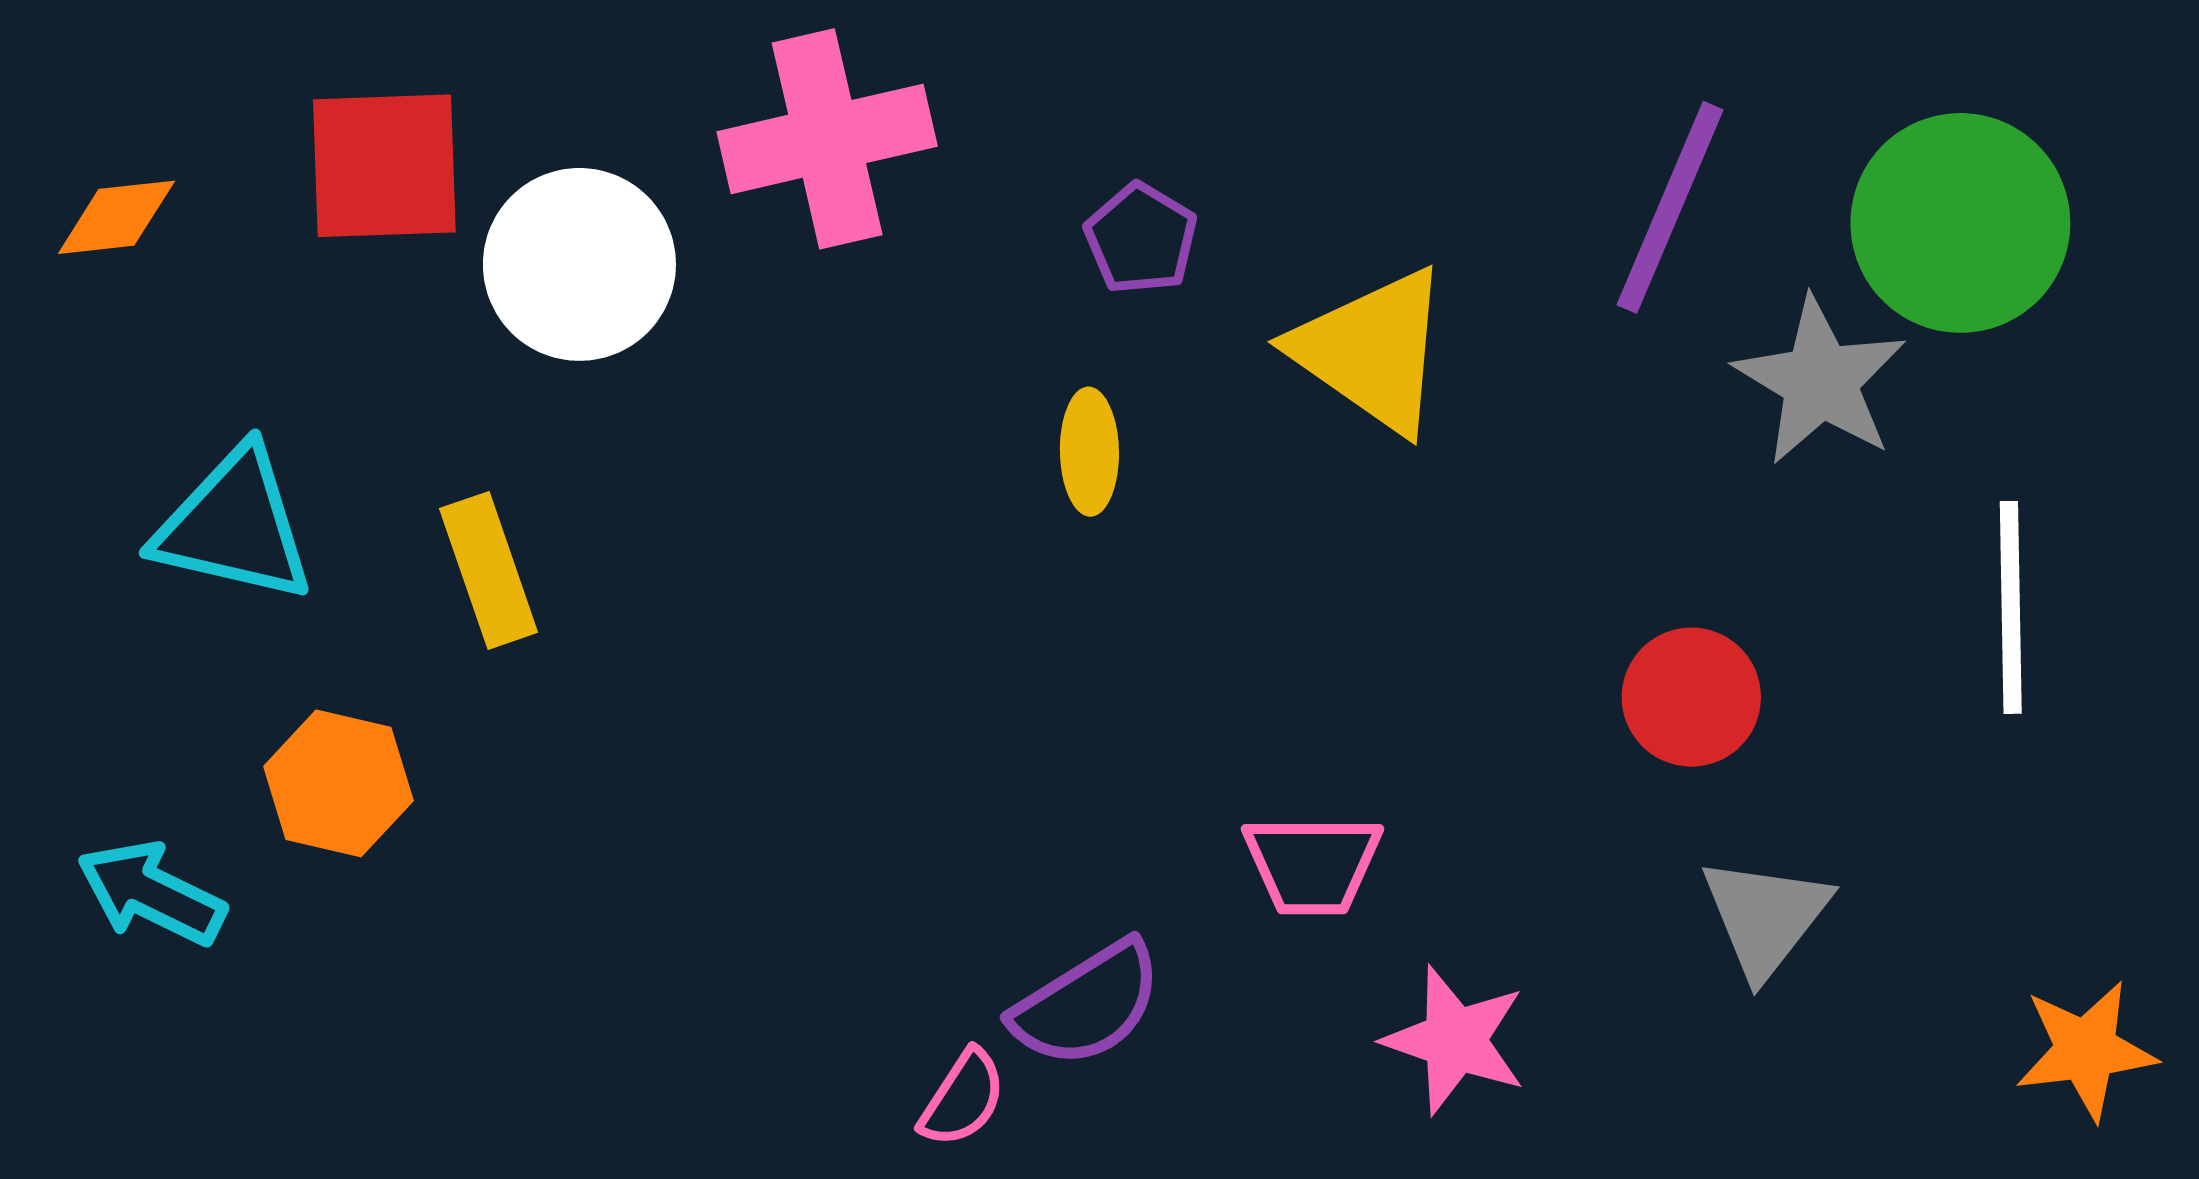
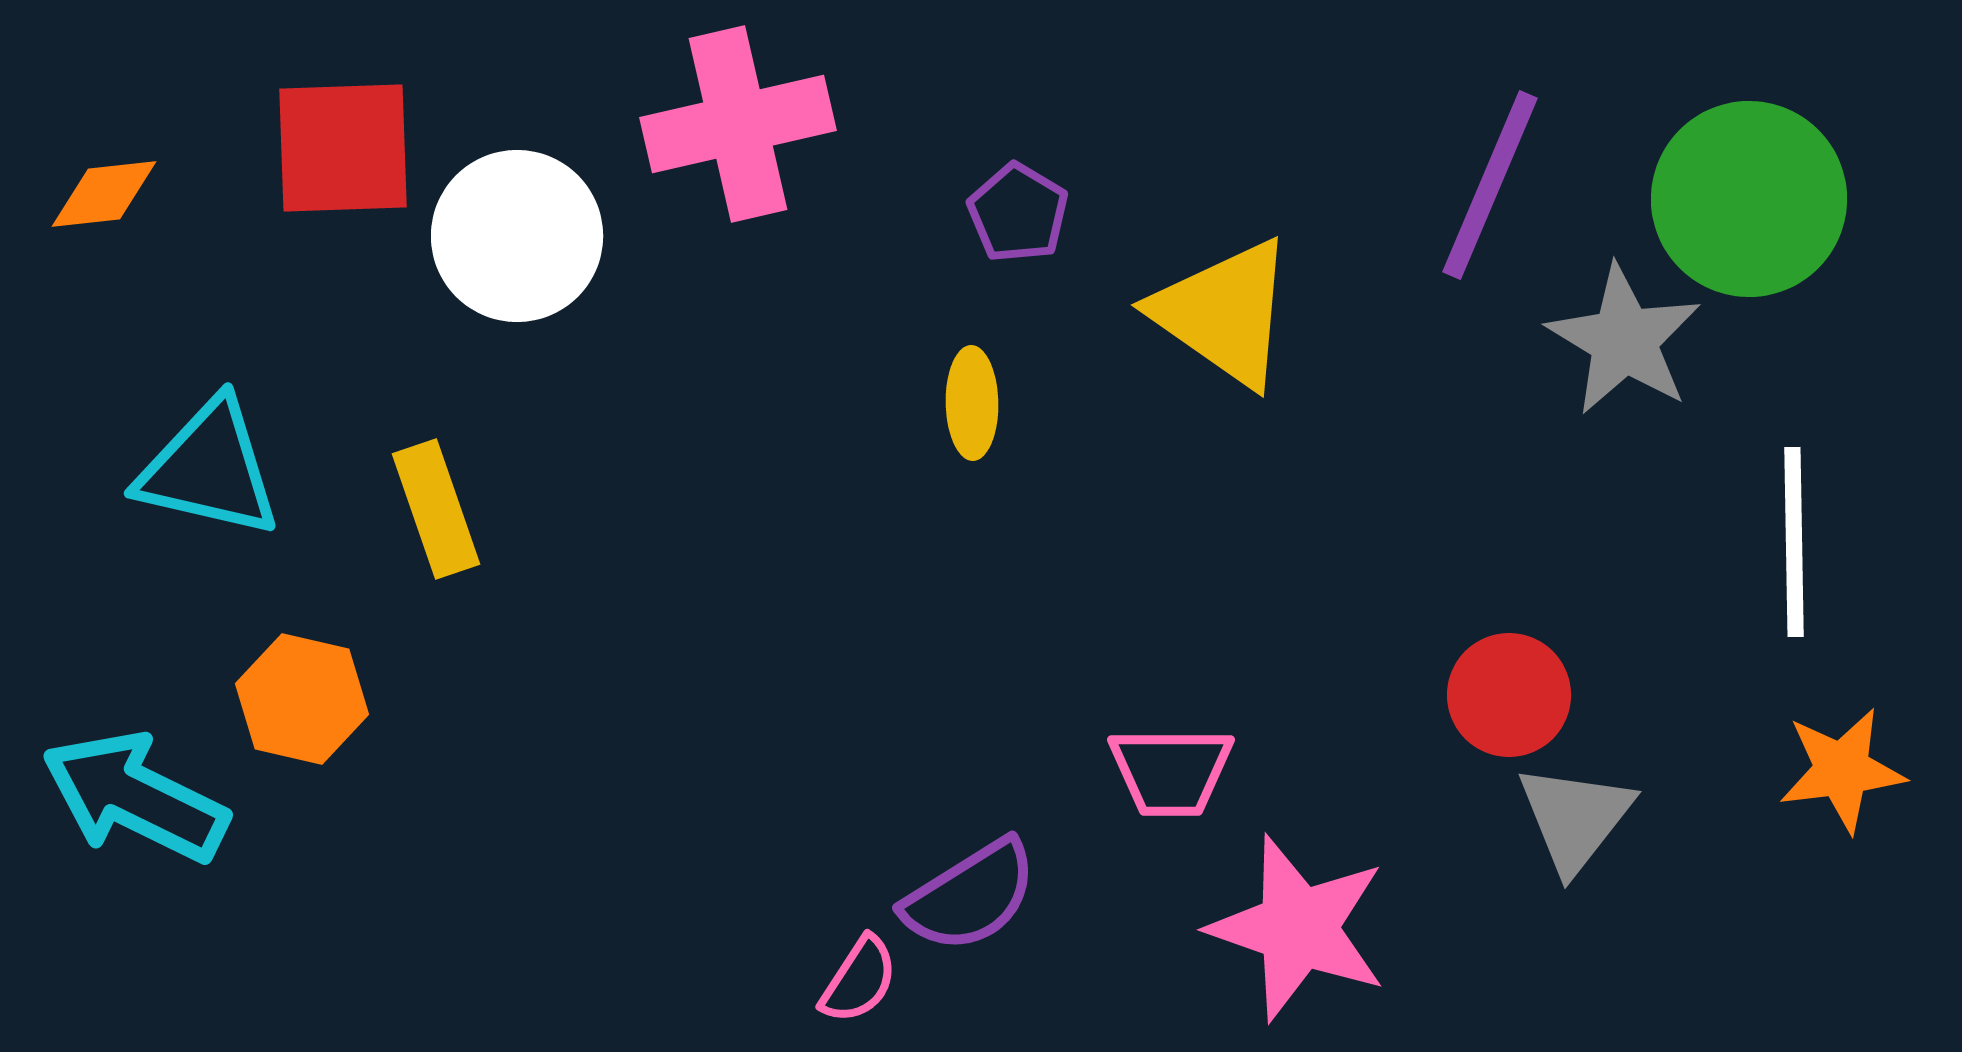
red circle: (1691, 697) -> (1509, 695), moved
cyan arrow: (151, 893) -> (135, 797), size x1.4
pink star: (1455, 1040) -> (1298, 928), size x1.4
orange star: (2086, 1050) -> (1842, 770), moved

